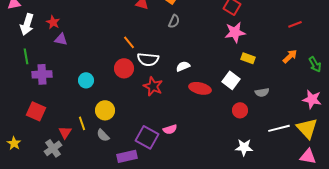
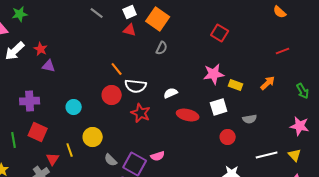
white arrow: (27, 24) -> (15, 51), turned 30
pink star: (235, 32) -> (214, 74), moved
green line: (26, 56) -> (14, 140), moved
orange arrow: (290, 56) -> (268, 83), moved
white square: (231, 80) -> (219, 107), turned 36
red square: (36, 111) -> (38, 132), moved
yellow triangle: (307, 128) -> (295, 155), size x0.6
gray semicircle: (103, 135) -> (111, 160), moved

